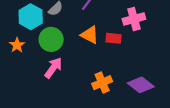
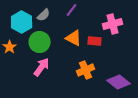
orange cross: (102, 83) -> (86, 70), moved

